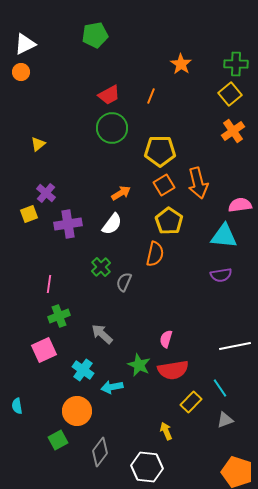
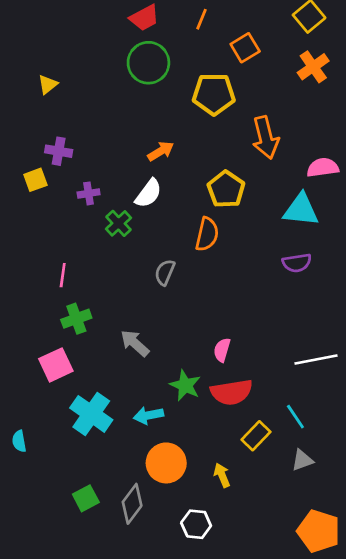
orange square: (164, 185) -> (245, 48), moved
purple cross: (46, 193) -> (59, 151), turned -30
purple cross: (68, 224) -> (89, 193), size x0.6
green cross: (101, 267) -> (119, 223), moved
cyan cross: (83, 370) -> (91, 414), moved, size x1.4
orange circle: (77, 411) -> (166, 463), moved
green square: (58, 440) -> (86, 498), moved
white hexagon: (147, 467) -> (196, 524), size x0.7

